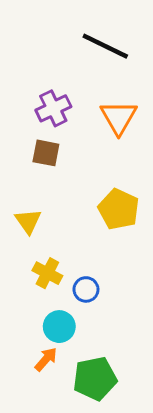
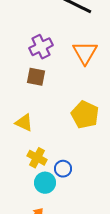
yellow triangle: (28, 221) -> (24, 123), turned -30
cyan circle: (59, 327) -> (45, 183), moved

